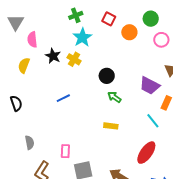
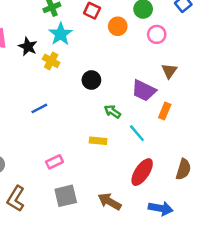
black star: (53, 56) -> (28, 46), moved
green arrow: (114, 97) -> (112, 111), moved
cyan line: (153, 121) -> (137, 133), moved
pink rectangle: (65, 151) -> (54, 162), moved, turned 64

